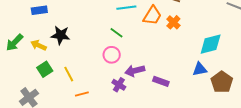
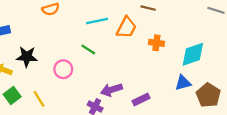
orange cross: (173, 22) -> (156, 43), moved, turned -32
pink circle: (112, 55) -> (63, 69), moved
purple rectangle: (161, 81) -> (141, 100), turned -42

